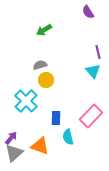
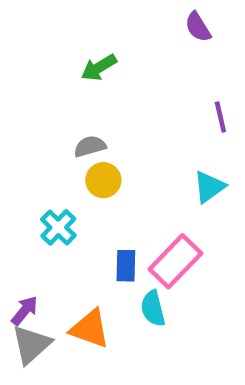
cyan triangle: (93, 71) -> (209, 187), moved, turned 35
cyan cross: (26, 101) -> (58, 227), size x0.7
pink rectangle: (91, 116) -> (175, 261), moved

